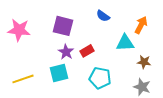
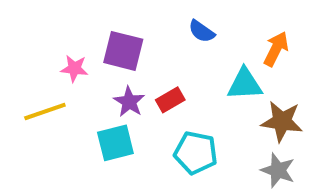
pink star: (19, 30) -> (74, 69), moved, size x0.6
brown star: (144, 62) -> (282, 121), size x1.5
yellow line: (23, 79) -> (45, 112), moved

